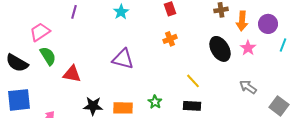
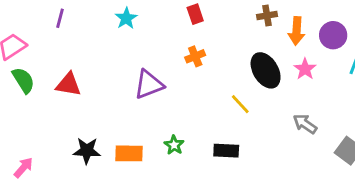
purple triangle: (123, 59) -> (149, 84), moved, turned -35
red triangle: (72, 74) -> (68, 84), moved
yellow line: (193, 81) -> (240, 104), moved

